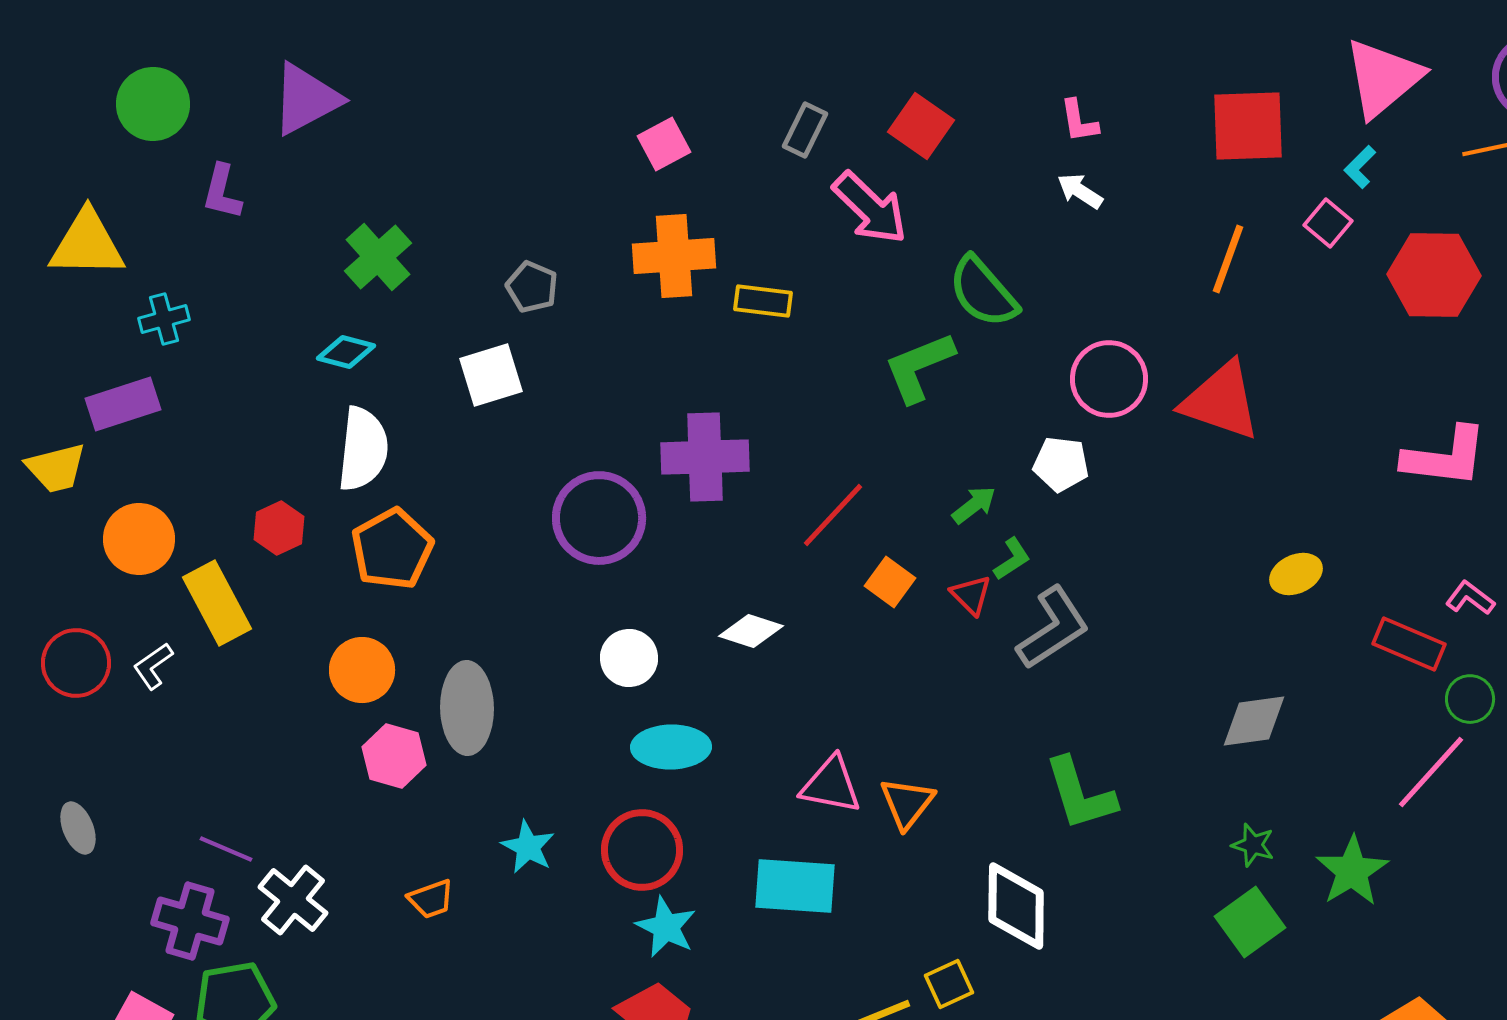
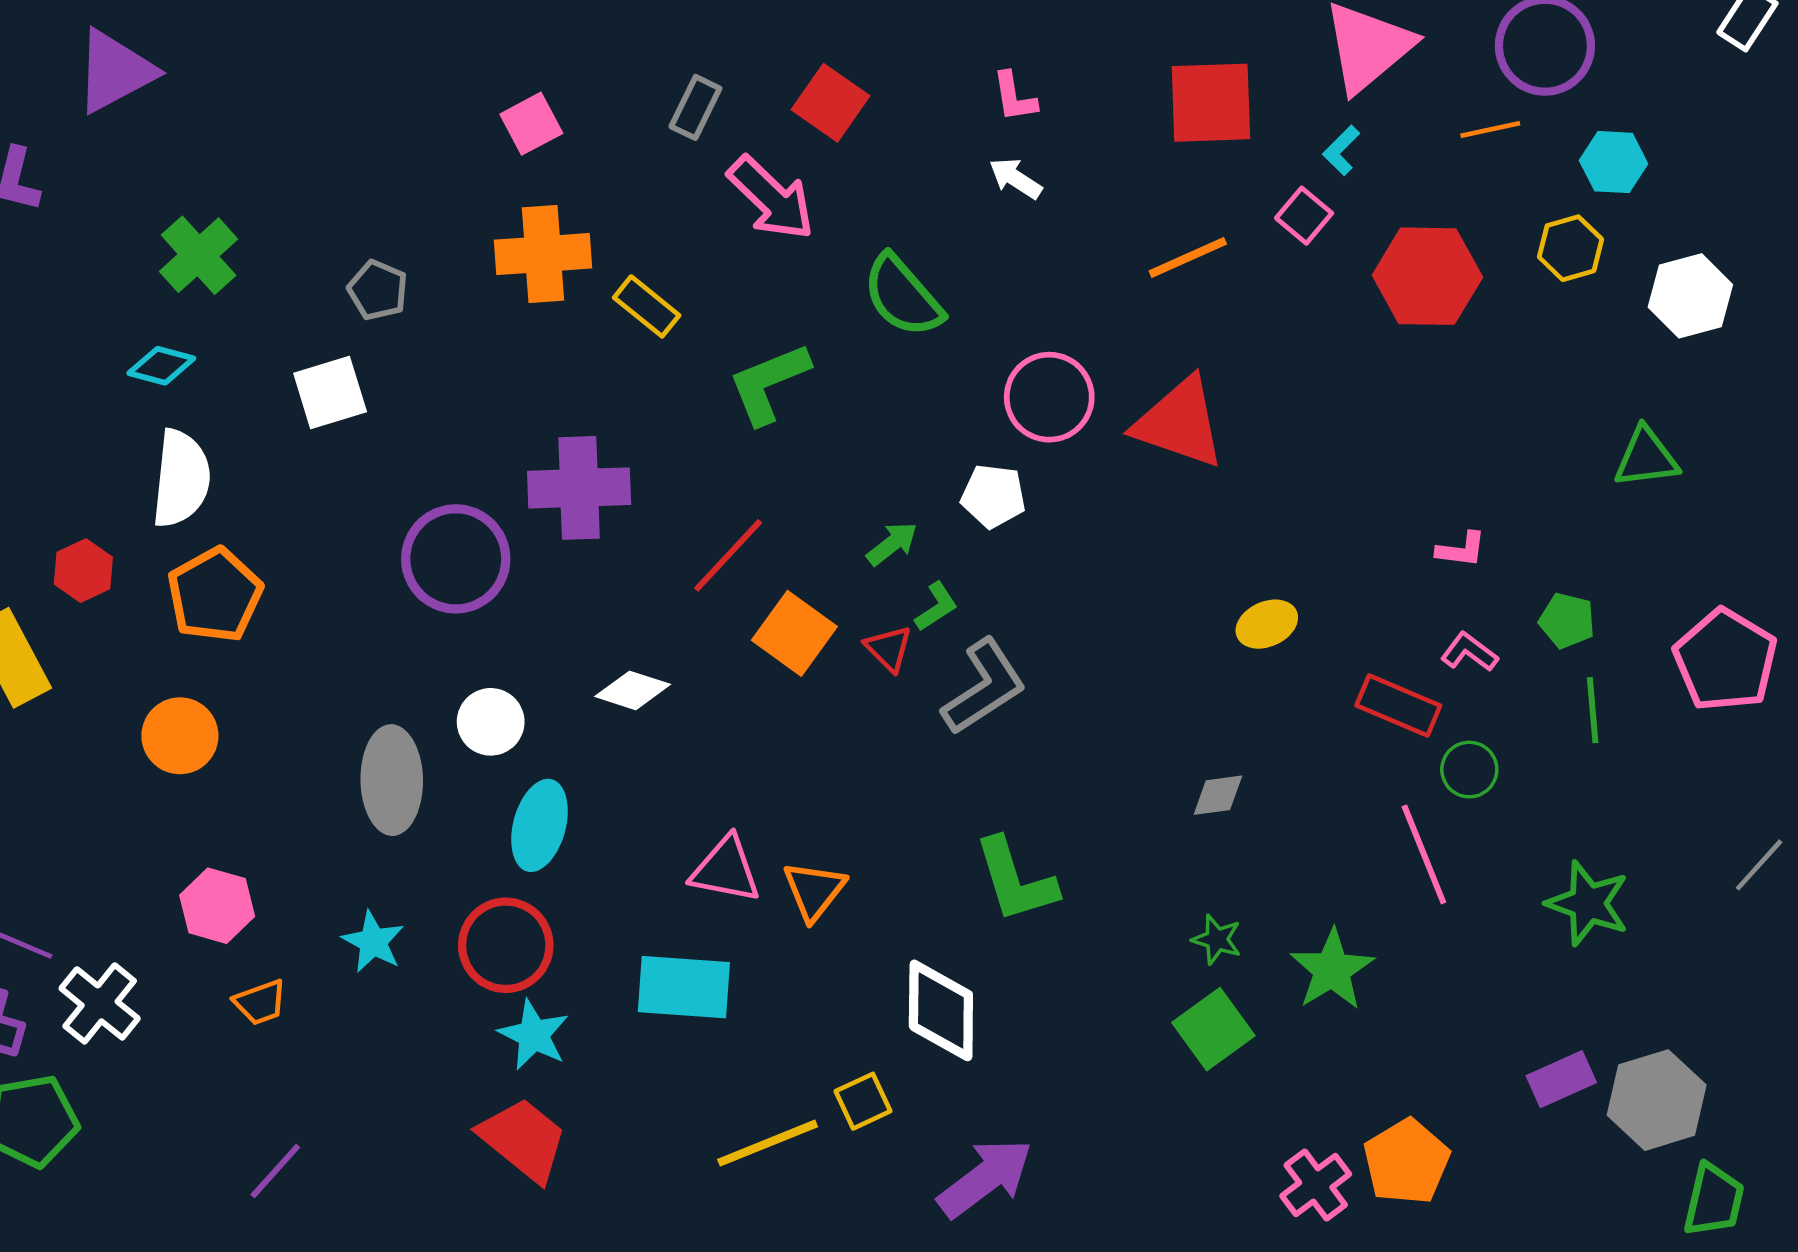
orange line: (1228, 259) -> (1188, 258), turned 46
yellow rectangle: (763, 301) -> (647, 306), turned 32
green L-shape: (919, 367) -> (769, 383), moved
pink L-shape: (1445, 457) -> (1461, 550), moved, size x0.5
orange square: (890, 582) -> (794, 633), size x1.4
gray ellipse: (467, 708) -> (392, 780), moved
gray diamond: (1254, 721) -> (1218, 795), size x0.7
cyan ellipse: (671, 747) -> (540, 825), turned -74
pink hexagon: (394, 756) -> (217, 906), moved
pink line: (1431, 772) -> (1424, 854), turned -64

